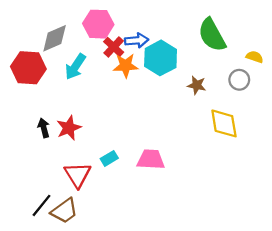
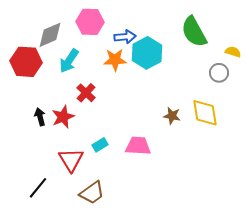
red cross: (114, 47) -> (86, 93), moved
brown star: (197, 85) -> (172, 116), moved
brown trapezoid: (64, 211) -> (92, 193), moved

